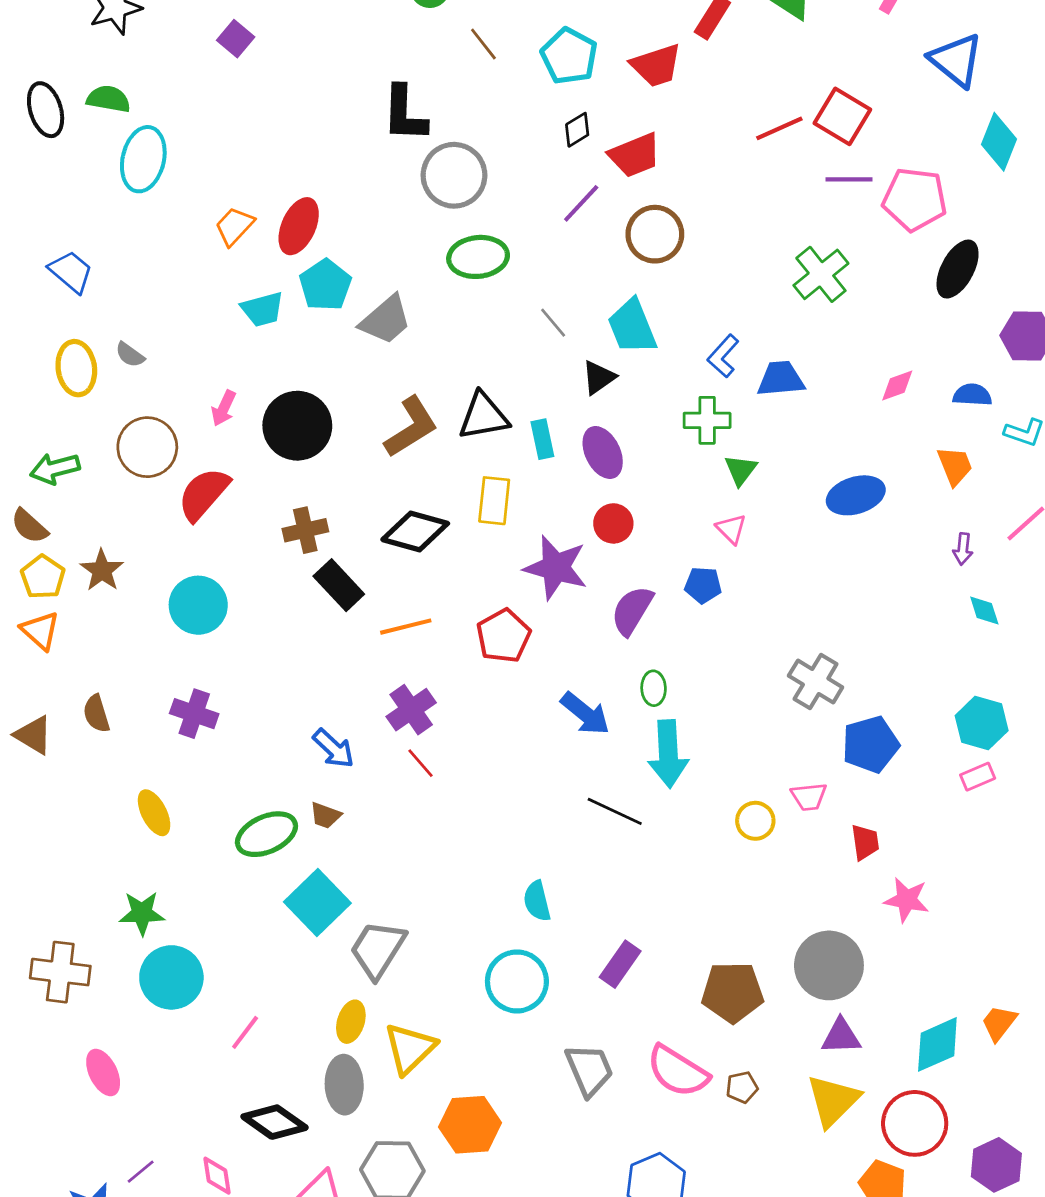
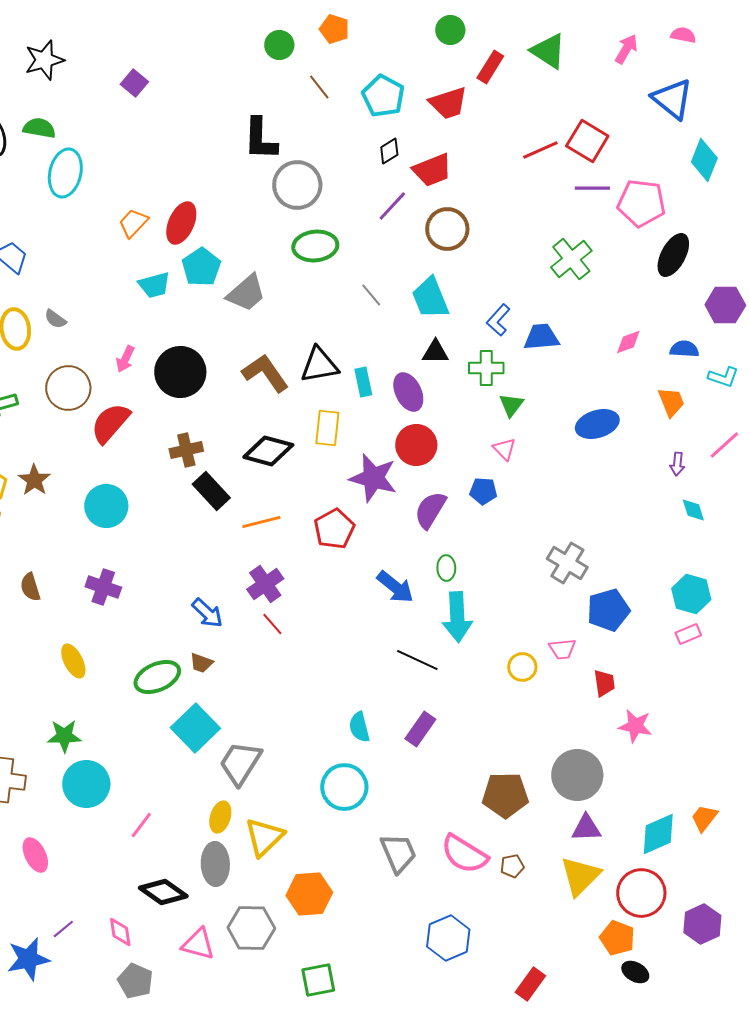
black triangle: (599, 377) -> (435, 352), moved, turned 36
brown L-shape: (411, 427) -> (265, 373), turned -93
red circle: (613, 523) -> (416, 445), size x1.4
purple rectangle: (620, 964) -> (420, 729), moved

